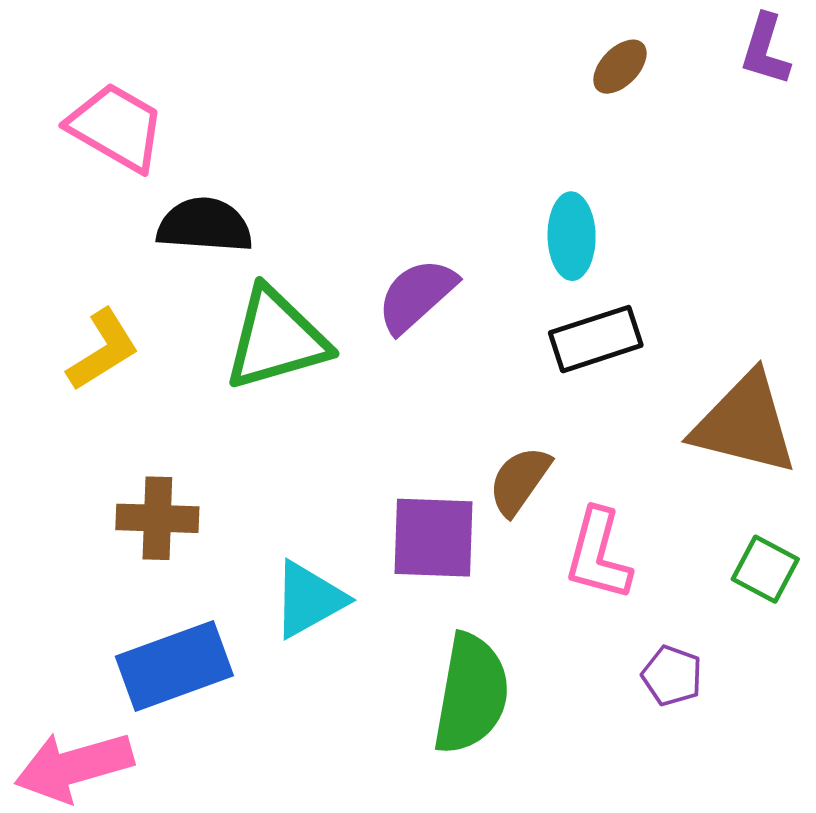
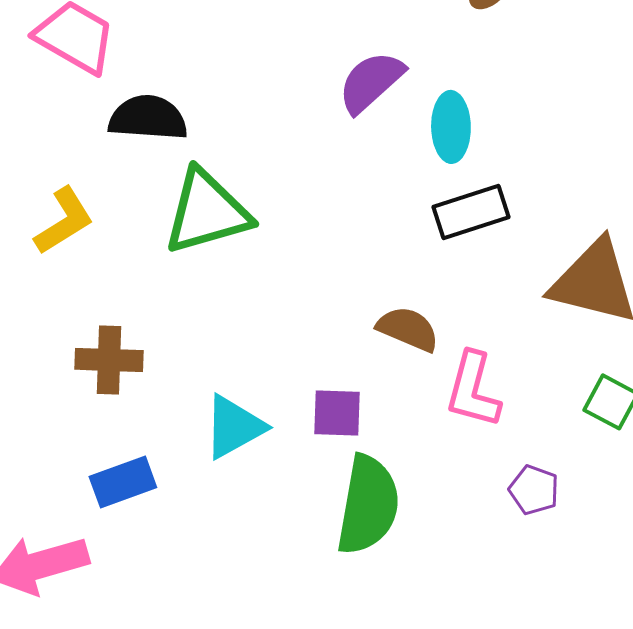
purple semicircle: (417, 295) -> (371, 82), moved
brown semicircle: (519, 481) -> (408, 329), turned 78
purple square: (434, 538) -> (337, 413), moved, size x0.7
blue rectangle: (174, 666) -> (123, 482), size x0.7

